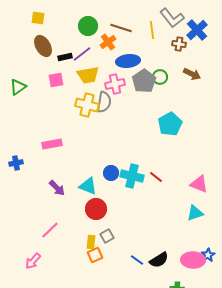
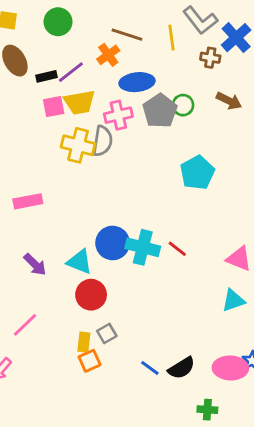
green circle: (88, 26) -> (58, 22), moved
pink square: (56, 80) -> (54, 107), moved
blue circle: (111, 173) -> (113, 243), size x1.5

